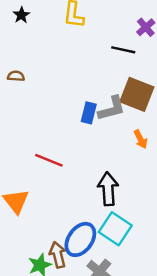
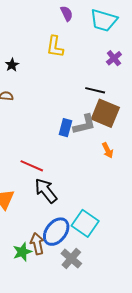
black star: (21, 15) -> (12, 65), moved
black line: (123, 50) -> (95, 90), moved
black arrow: (108, 189) -> (46, 191), moved, turned -36

